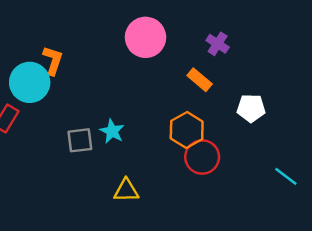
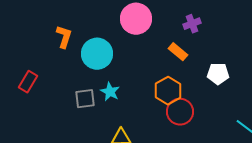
purple cross: (218, 44) -> (192, 24), turned 36
cyan circle: (30, 82) -> (97, 54), moved

